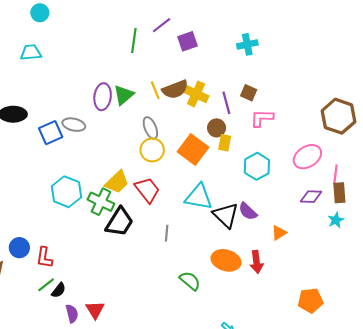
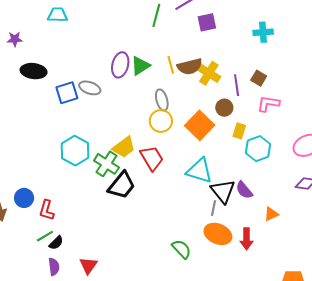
yellow rectangle: (225, 143) -> (239, 131), moved
gray line: (167, 233) -> (213, 208), moved
purple semicircle: (72, 314) -> (54, 267), moved

